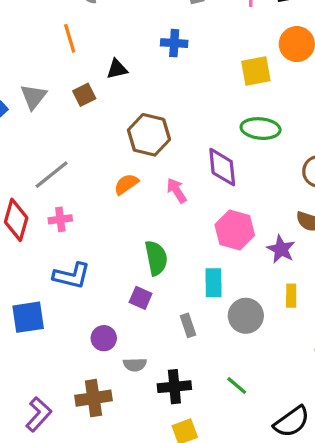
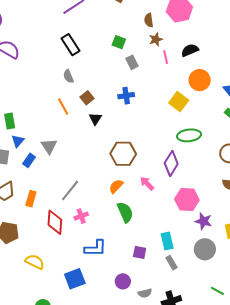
black triangle: (117, 69) -> (95, 119), turned -32
yellow square: (256, 71) -> (179, 102), turned -30
brown square: (84, 95) -> (87, 98), moved
purple diamond: (222, 167) -> (171, 163), turned 50
purple star: (281, 249) -> (203, 221), moved
green semicircle: (156, 258) -> (125, 212), moved
cyan rectangle: (213, 283) -> (167, 241), moved
green line: (237, 386) -> (217, 291), moved

